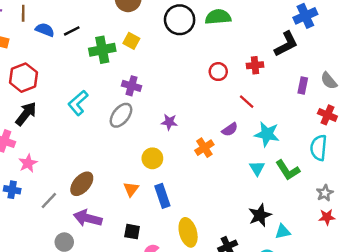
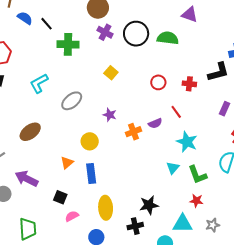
black line: (72, 31) -> (47, 24), turned 64
yellow square: (131, 41) -> (111, 73), moved
purple cross: (132, 86) -> (105, 32), moved
purple semicircle: (230, 129) -> (155, 123), moved
orange cross: (204, 148) -> (133, 132), moved
brown ellipse: (82, 184) -> (30, 132), moved
gray star: (325, 193) -> (213, 225), moved
black star: (260, 215) -> (149, 205), moved
red star: (327, 217) -> (196, 201), moved
cyan triangle: (283, 232) -> (183, 224), size x1.5

